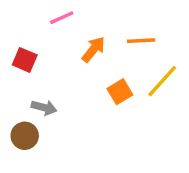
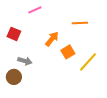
orange arrow: (93, 49) -> (52, 39), moved
yellow line: (162, 81) -> (88, 62), moved

